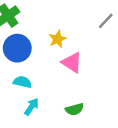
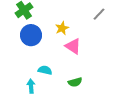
cyan semicircle: (22, 82) -> (45, 70), moved
cyan arrow: (32, 107) -> (31, 86), moved, turned -40

